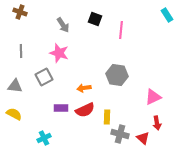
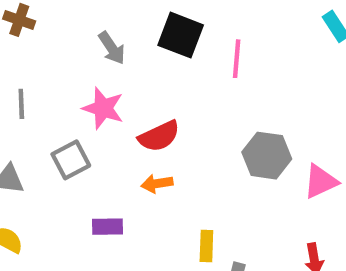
black square: (95, 19) -> (181, 35), size x1.5
gray hexagon: (117, 75) -> (267, 156), moved
pink triangle: (153, 97) -> (321, 181), moved
red semicircle: (85, 110) -> (159, 136), moved

